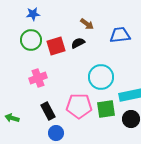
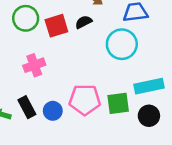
cyan circle: (101, 77) -> (122, 44), moved
black rectangle: (48, 111) -> (27, 107), moved
blue circle: (56, 133) -> (53, 111), moved

